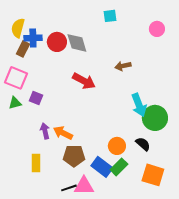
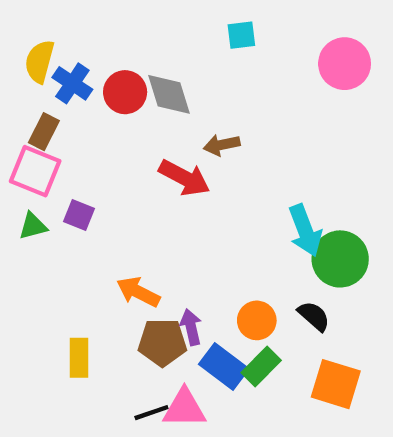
pink circle: (157, 29) -> (345, 64), size x1.5
blue cross: (33, 38) -> (72, 83), turned 36
brown rectangle: (23, 49) -> (44, 132), moved
brown arrow: (123, 66) -> (222, 145), moved
purple arrow: (45, 131) -> (191, 327), moved

